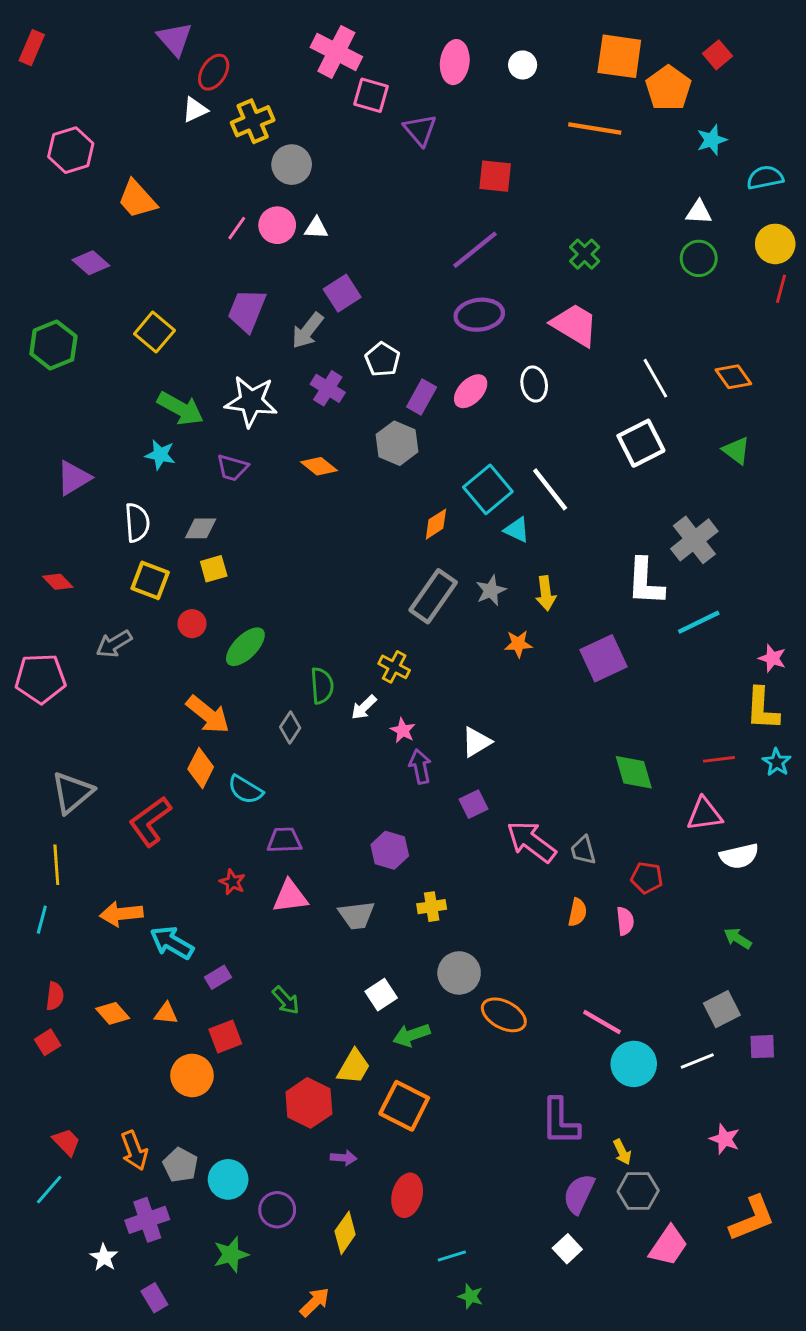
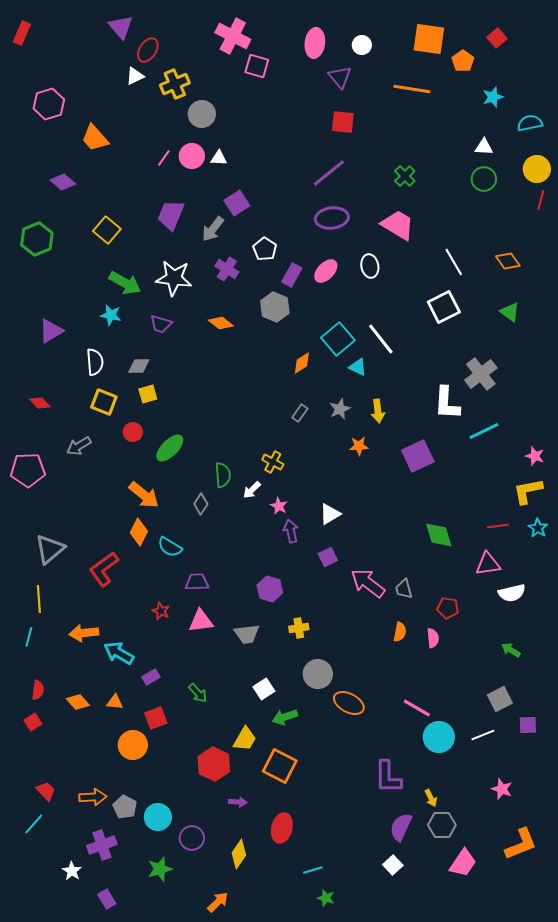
orange pentagon: (668, 88) -> (463, 61), size x0.7
purple triangle: (420, 130) -> (340, 77), moved
gray rectangle: (433, 596) -> (300, 413), size x0.5
yellow L-shape: (762, 709) -> (528, 491), turned 76
orange arrow: (134, 1151) -> (93, 797), turned -72

